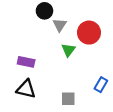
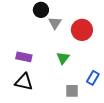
green triangle: (68, 50) -> (63, 58), moved
gray square: (68, 99) -> (72, 91), moved

